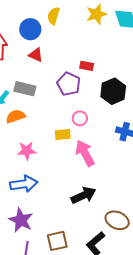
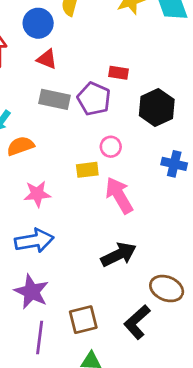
gray rectangle: (25, 89) -> (55, 99), moved

